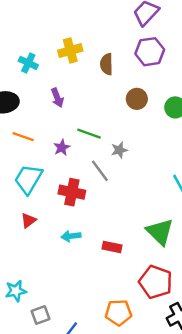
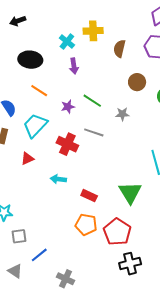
cyan cross: (28, 63) -> (67, 42), moved
gray star: (119, 150) -> (122, 114), moved
gray line: (100, 171) -> (94, 132), turned -48
orange pentagon: (119, 313) -> (86, 224), moved

